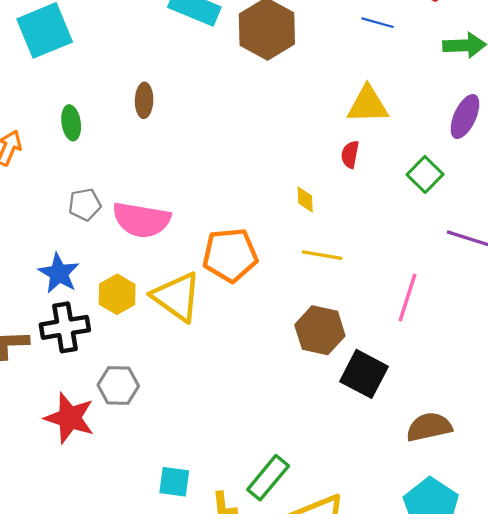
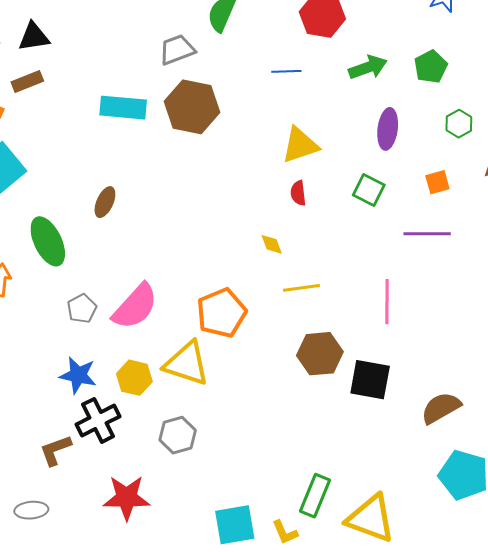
brown ellipse: (144, 100) -> (105, 202), turned 40
green ellipse: (71, 123) -> (48, 241), size x1.6
pink semicircle: (141, 220) -> (135, 306), turned -40
gray hexagon: (118, 386) -> (178, 435), moved
cyan square: (174, 482) -> (235, 525), size x1.4

